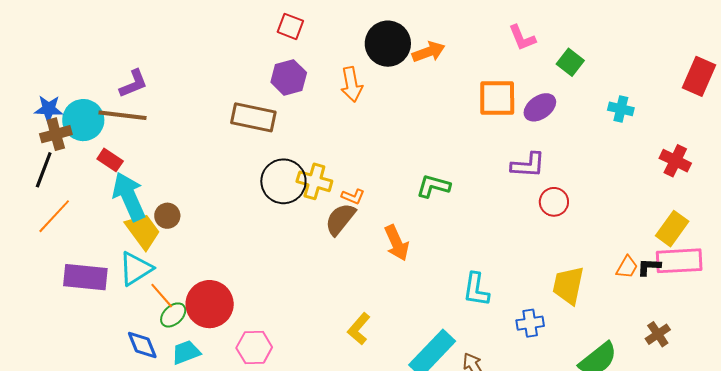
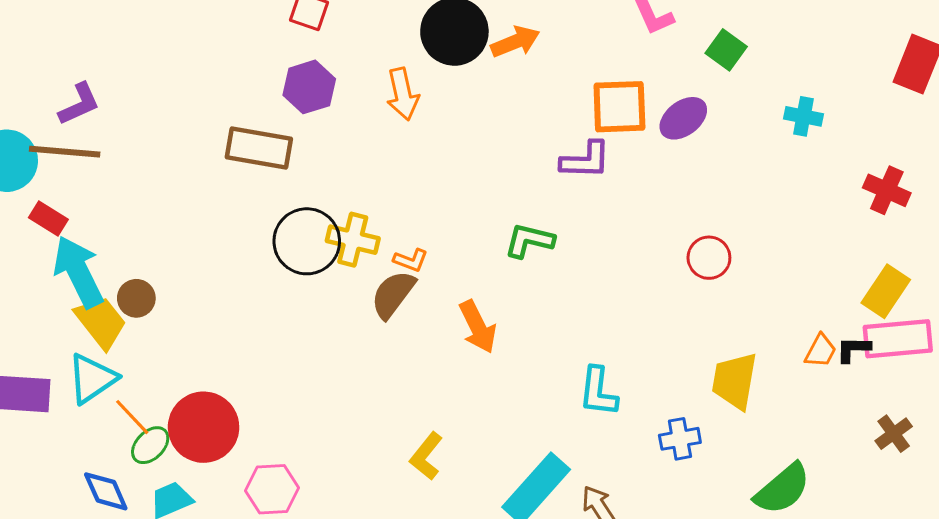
purple L-shape: (528, 165) -> (585, 160), moved
brown cross: (658, 334) -> (894, 434), moved

